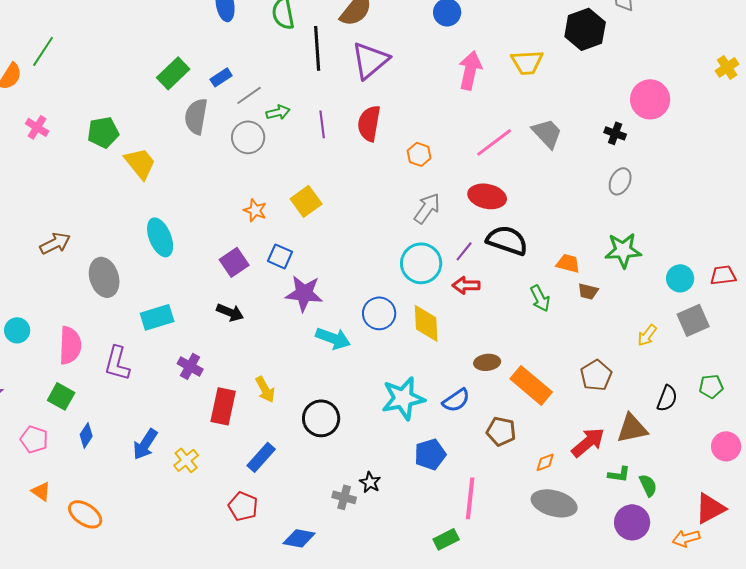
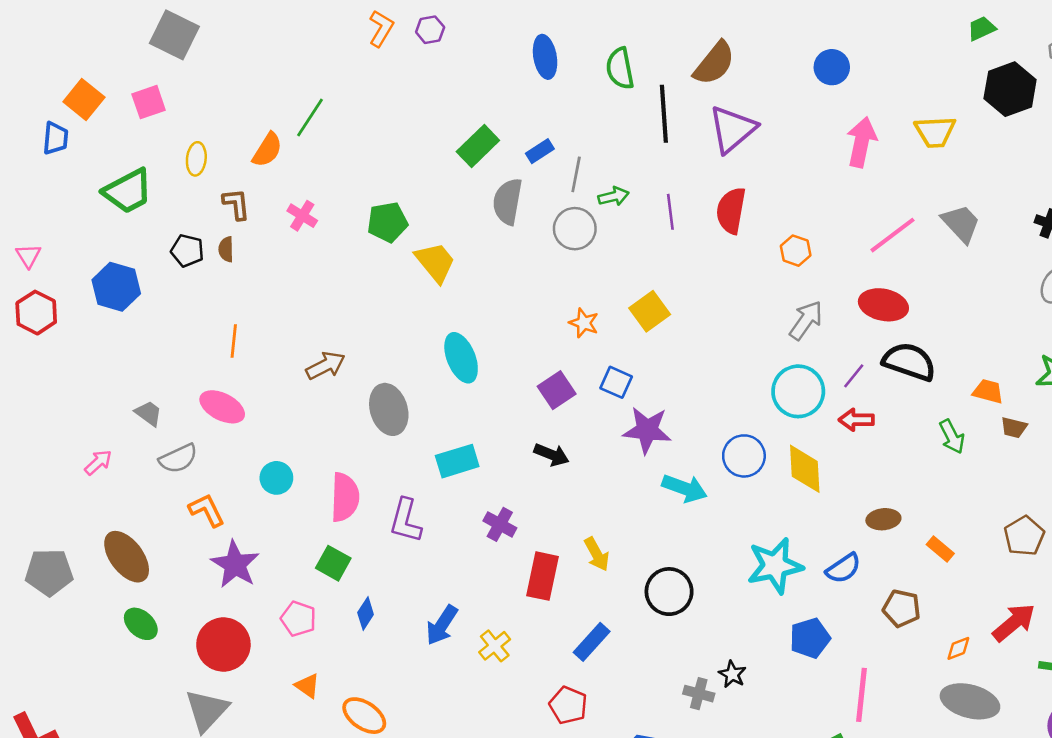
gray line: (249, 95) -> (576, 174), turned -44
orange rectangle: (531, 385) -> (940, 549), size x0.5

